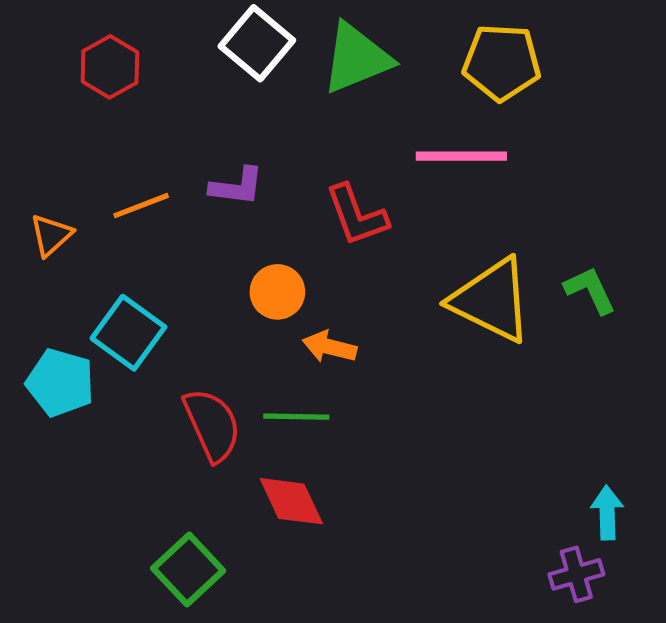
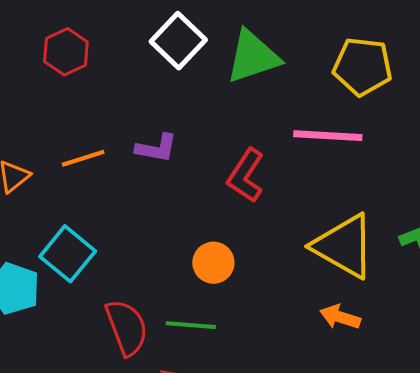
red L-shape: (357, 215) -> (246, 176), turned 50
orange circle: (277, 292) -> (213, 263), moved
orange arrow: (329, 347) -> (340, 317), moved

